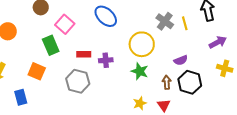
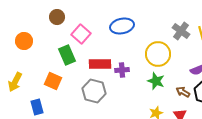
blue ellipse: (106, 16) -> (122, 26), turned -55
red rectangle: (84, 54) -> (100, 64), size x1.5
brown arrow: (167, 82) -> (183, 92), turned -56

